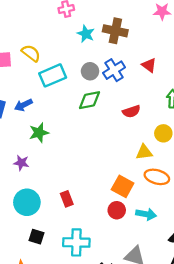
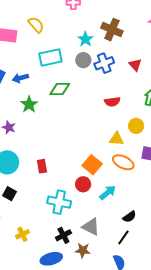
cyan star: (86, 34) -> (85, 39), moved
yellow semicircle: (31, 53) -> (36, 25), moved
green diamond: (90, 100) -> (60, 89), moved
green star: (39, 133) -> (29, 104), turned -30
cyan arrow: (146, 214) -> (108, 193), turned -60
cyan cross: (76, 242) -> (59, 202), moved

